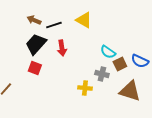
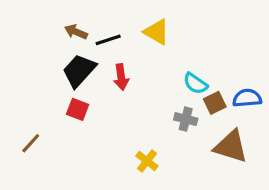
blue semicircle: (140, 61) -> (247, 98), turned 150
yellow cross: (85, 88) -> (147, 161), moved, turned 32

